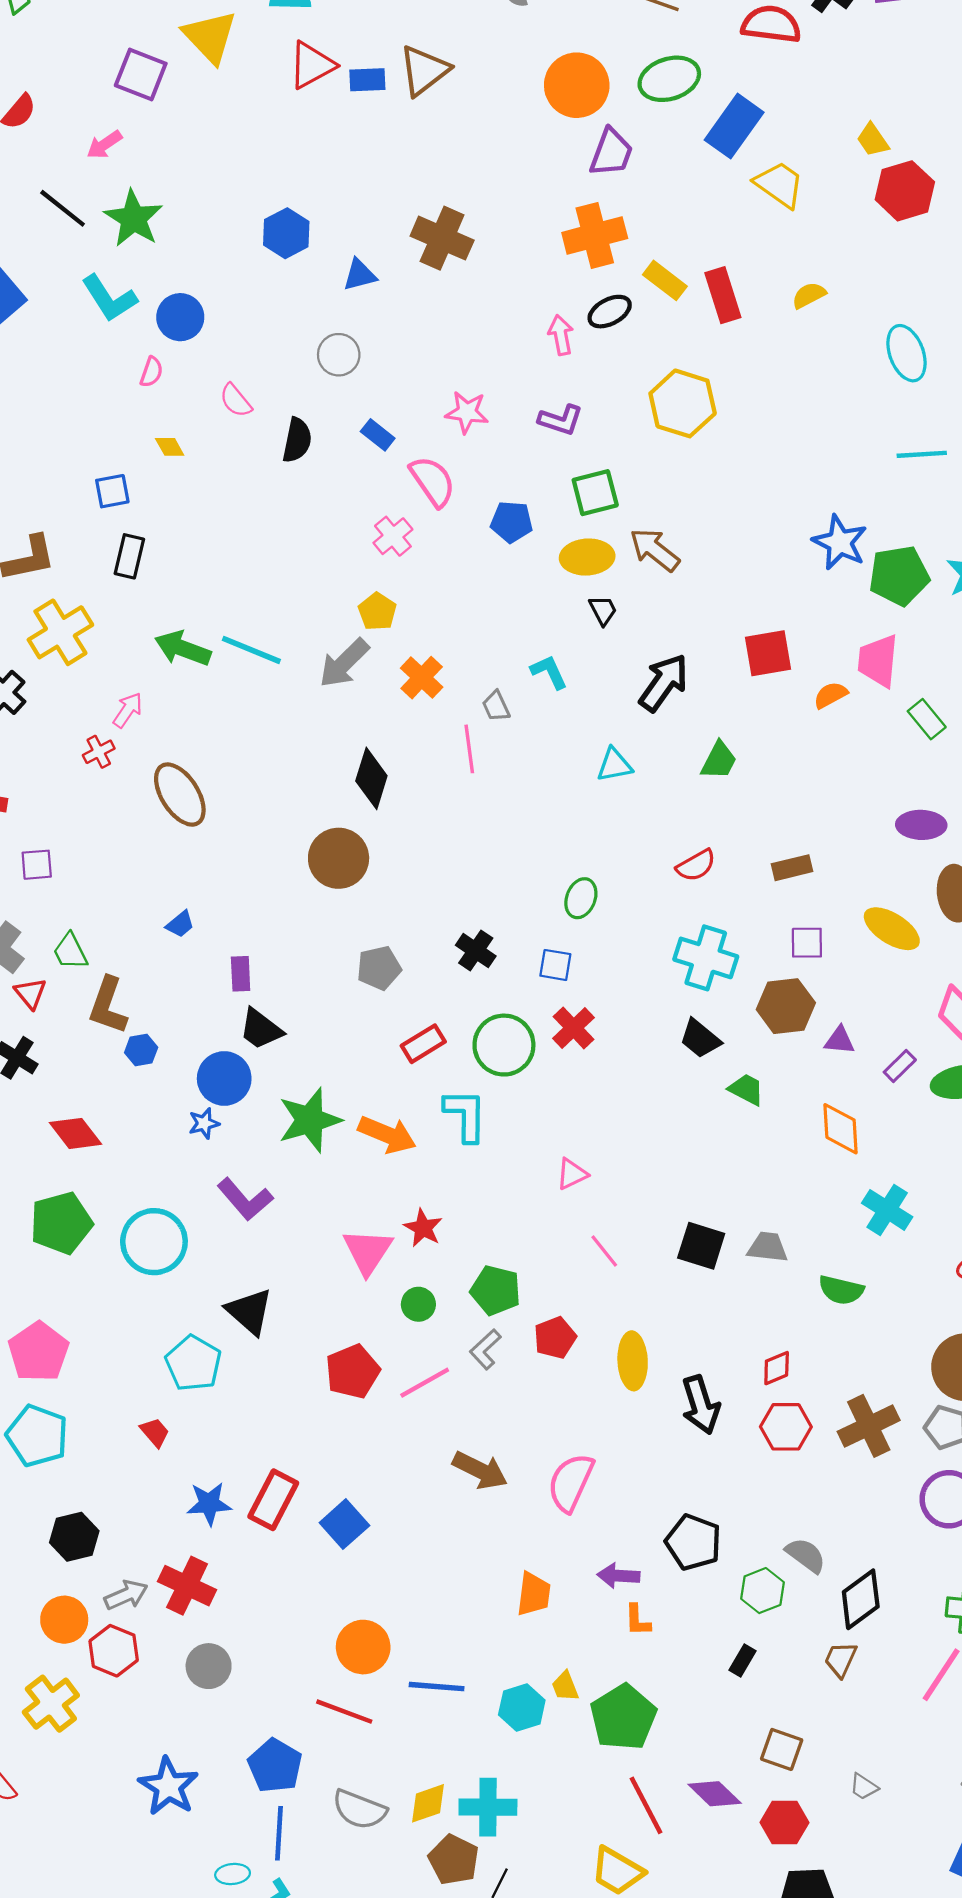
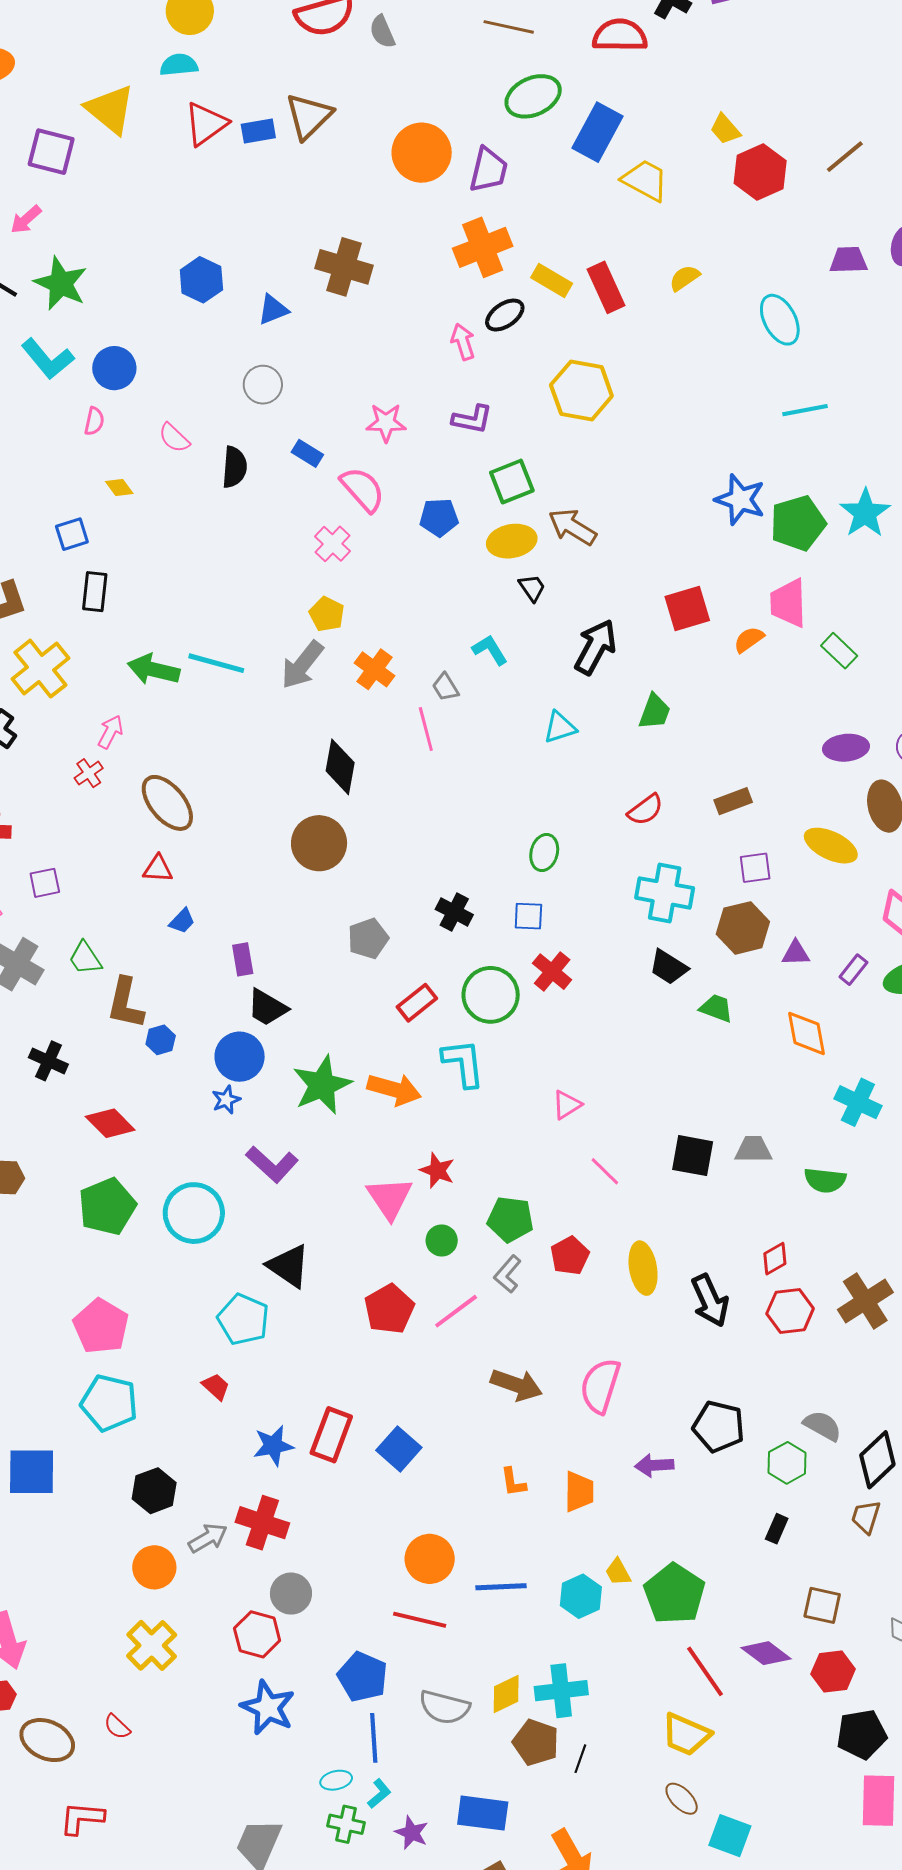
orange circle: (577, 85) -> (422, 153), moved
red triangle: (30, 993) -> (158, 869), moved, turned -40
orange L-shape: (637, 1620) -> (513, 1482), moved
red hexagon: (114, 1651) -> (257, 1634), moved

